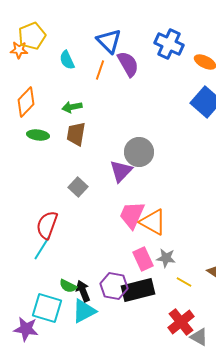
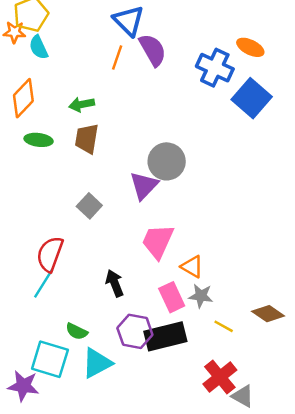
blue cross: (169, 44) -> (215, 68), moved
cyan semicircle: (67, 60) -> (39, 47), moved
orange triangle: (153, 222) -> (192, 267), moved, size x0.7
black arrow: (83, 291) -> (115, 283), moved

